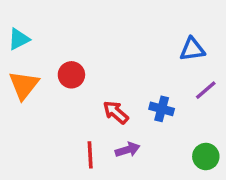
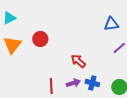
blue cross: (162, 109) -> (92, 83), moved
red arrow: (116, 112) -> (78, 61), moved

